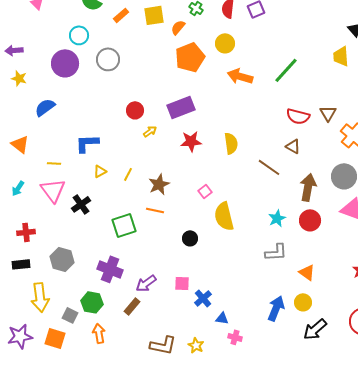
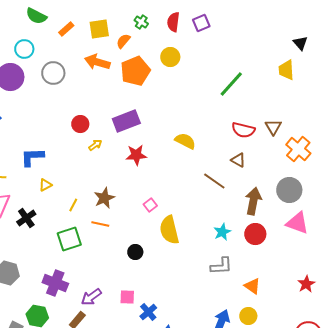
orange arrow: (240, 76) -> (97, 62), moved
yellow semicircle: (231, 143) -> (185, 141), moved, turned -55
yellow line: (128, 174) -> (73, 205), moved

